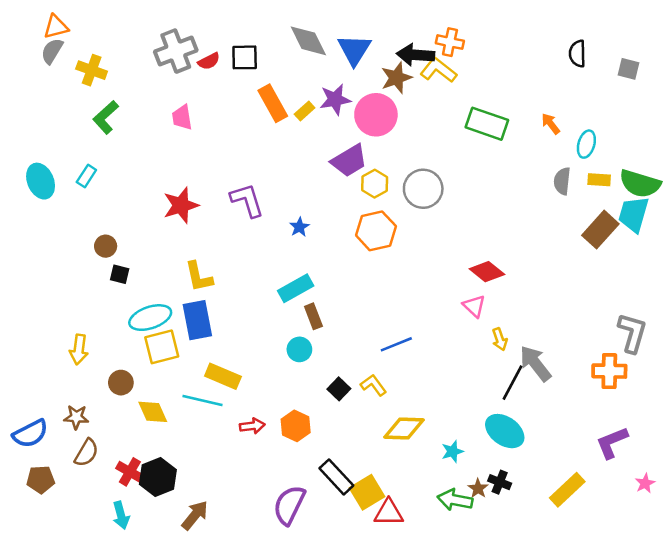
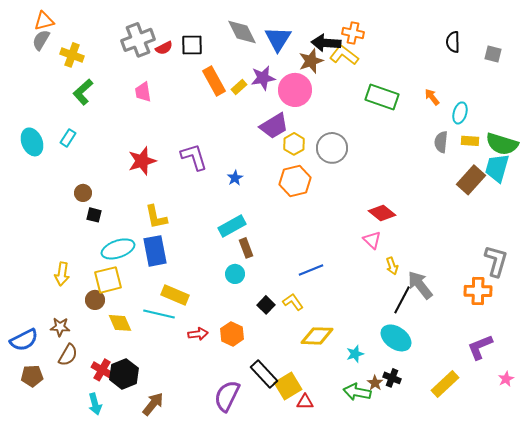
yellow square: (162, 347) -> (108, 280), moved
red triangle: (389, 513) -> (305, 402), size x0.7

